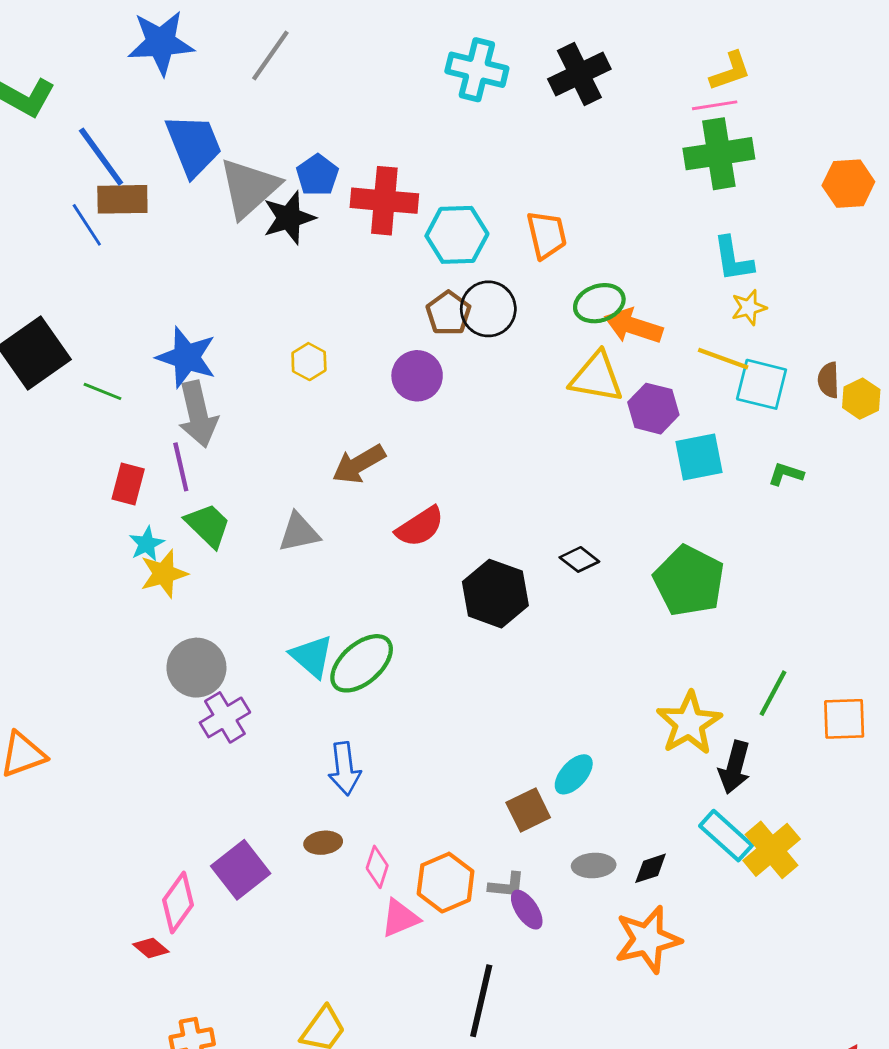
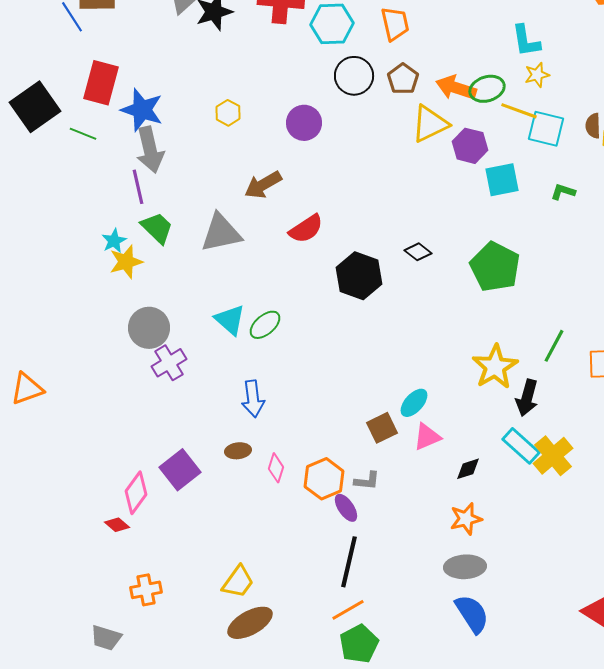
green ellipse: (599, 303) -> (487, 89), moved
brown pentagon: (448, 313) -> (403, 79), moved
yellow triangle: (596, 377) -> (430, 124), turned -36
red rectangle: (128, 484) -> (101, 83), moved, size x1.5
gray triangle: (299, 532) -> (221, 233), size x1.4
green ellipse: (362, 663) -> (265, 325), size x0.7
gray ellipse: (594, 865) -> (465, 567), moved, size x1.4
purple ellipse: (527, 910) -> (346, 508), moved
pink triangle: (400, 918) -> (427, 437), moved
orange star: (648, 940) -> (466, 519), size x0.7

